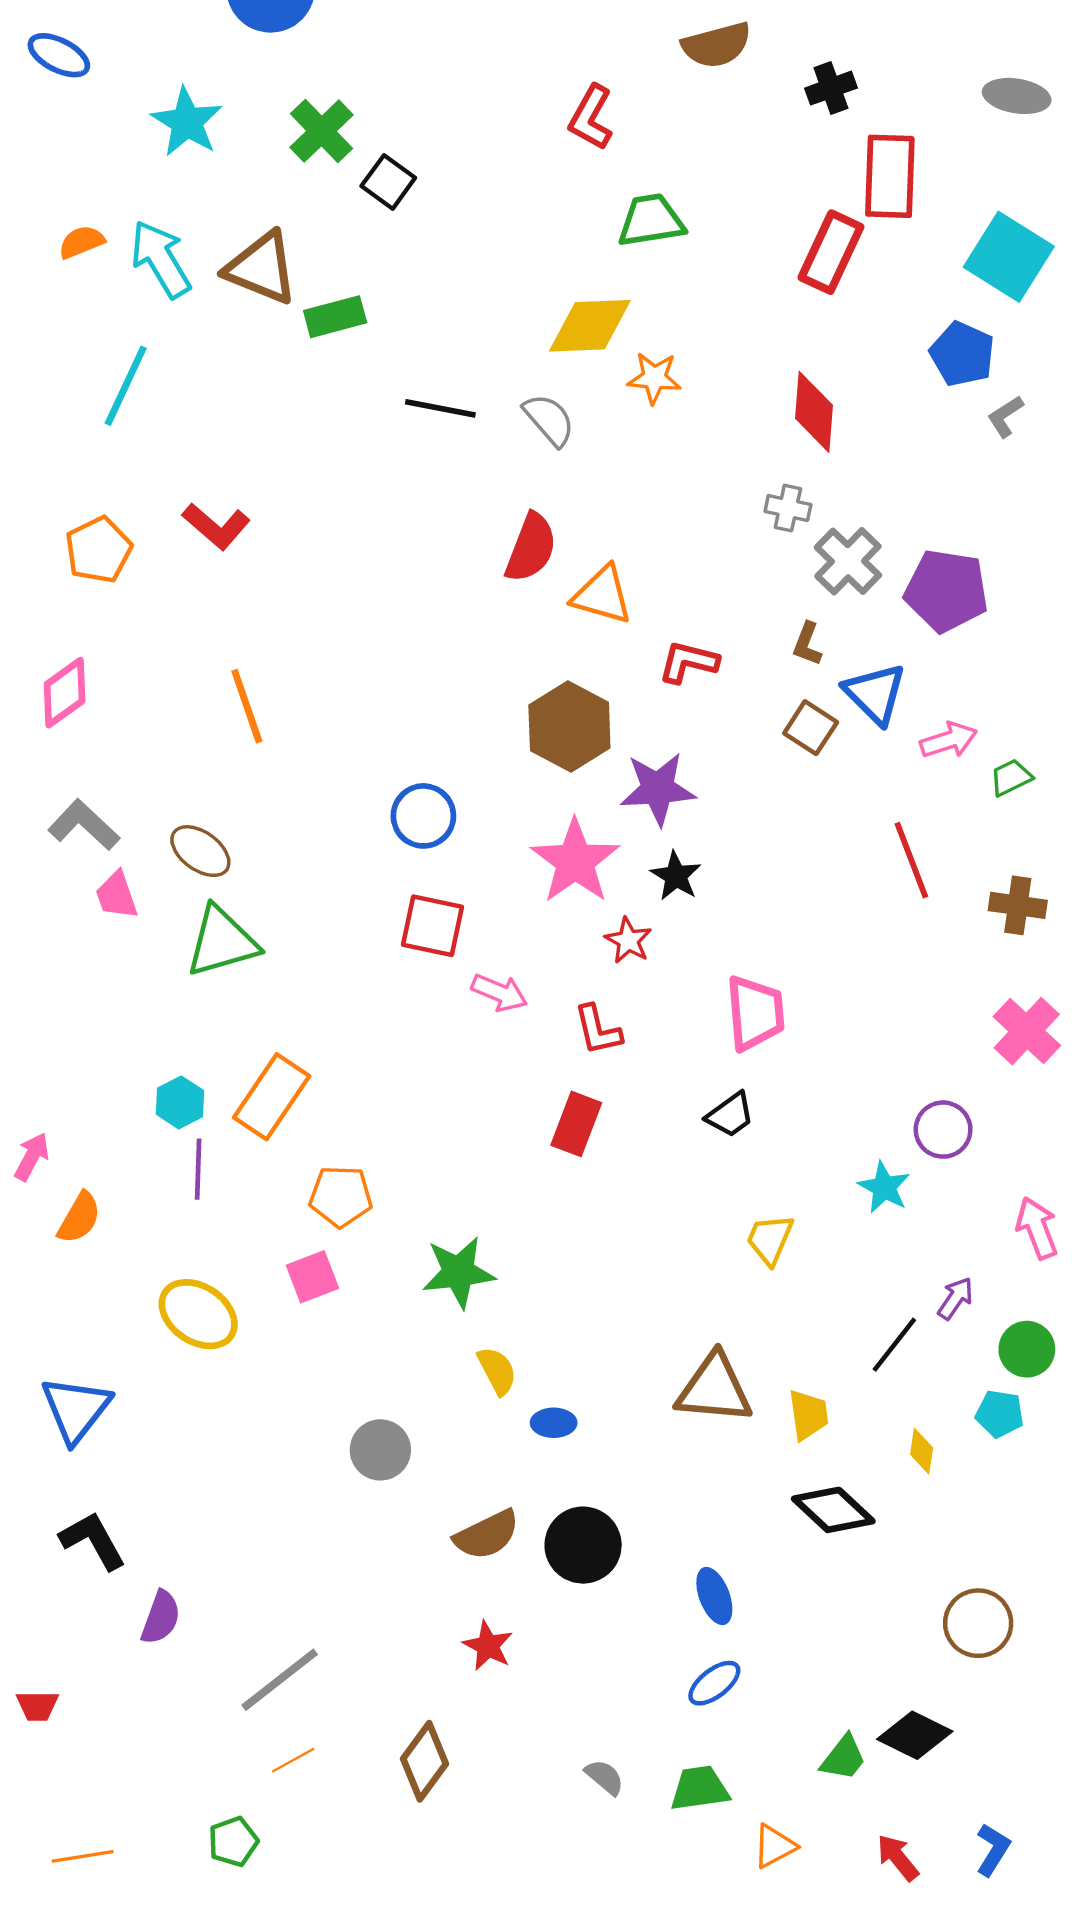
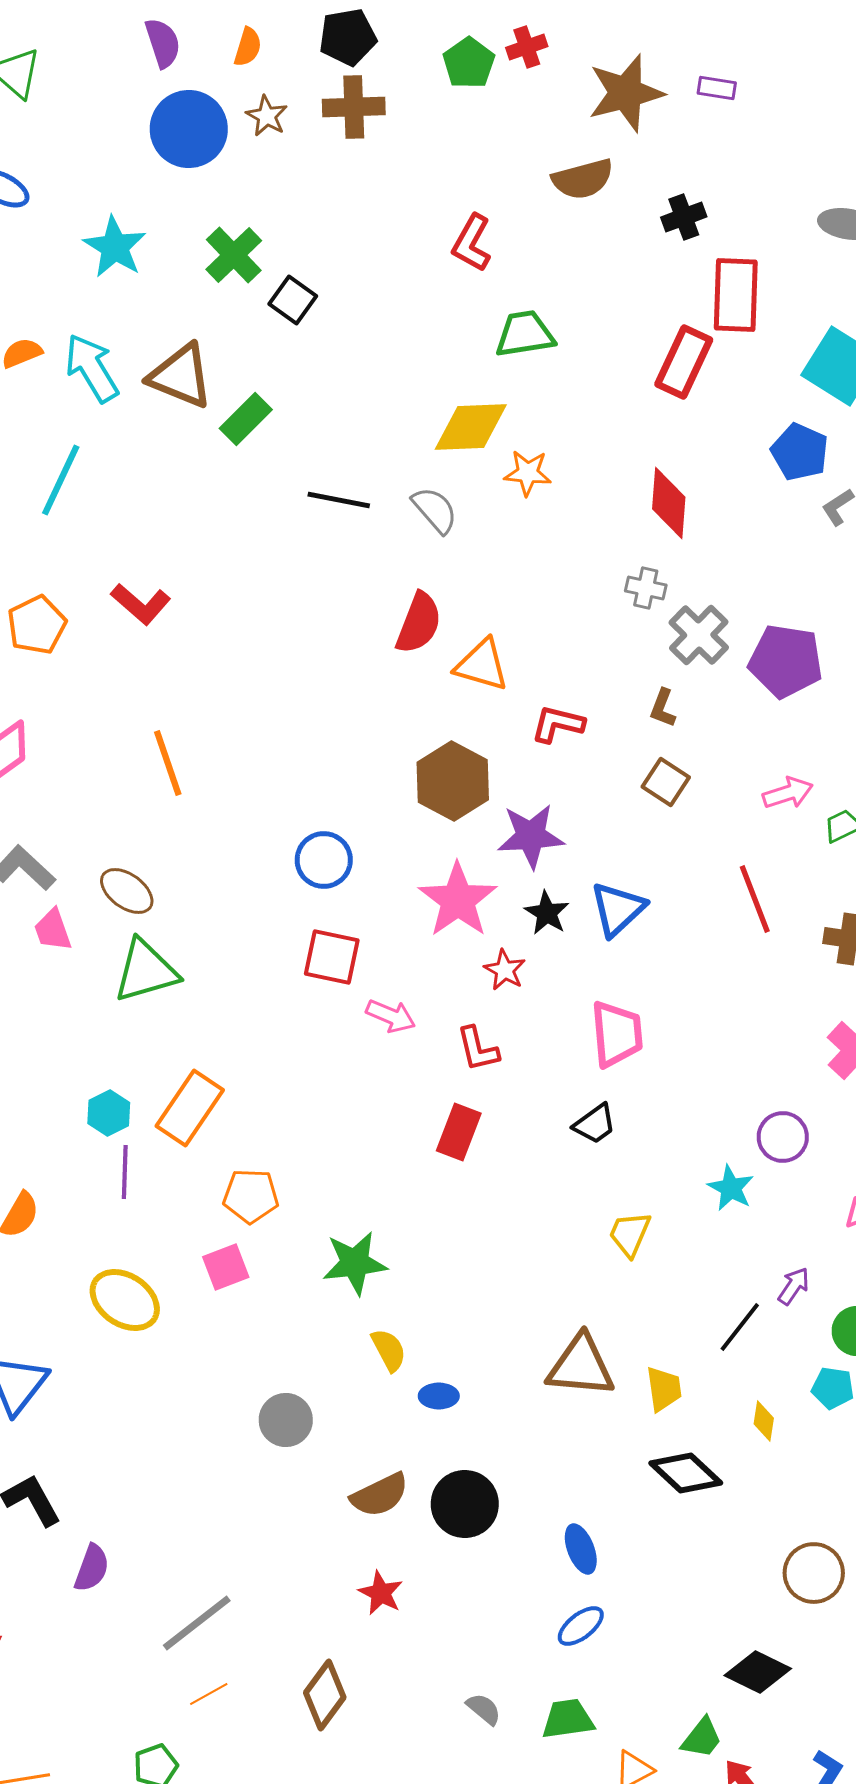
green rectangle: (335, 317) -> (246, 419), turned -30
blue triangle: (875, 694) -> (618, 909), moved, turned 32
green trapezoid: (843, 1758) -> (702, 1738), moved

